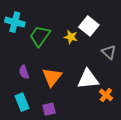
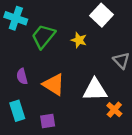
white square: (89, 26) -> (101, 15), moved
orange triangle: (52, 77) -> (54, 84), turned -40

